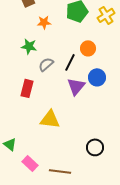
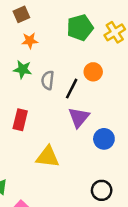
orange star: (44, 22) -> (30, 41), moved
gray semicircle: (46, 64) -> (48, 80), moved, turned -42
blue circle: (97, 77) -> (104, 139), moved

